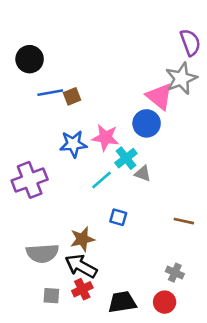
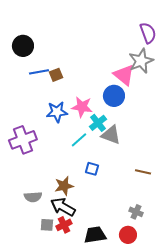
gray triangle: (143, 174) -> (111, 135), size x1.5
gray semicircle: (42, 253) -> (33, 197), size x0.7
gray square: (51, 296) -> (47, 225), moved

